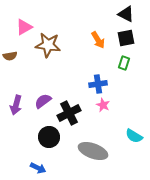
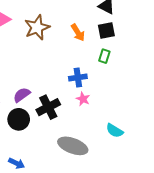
brown star: (48, 45) -> (37, 27), moved, turned -30
black circle: (49, 137) -> (19, 119), moved

